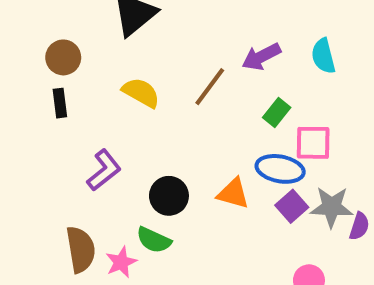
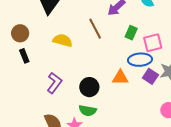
brown line: (210, 87) -> (95, 29), turned -50

